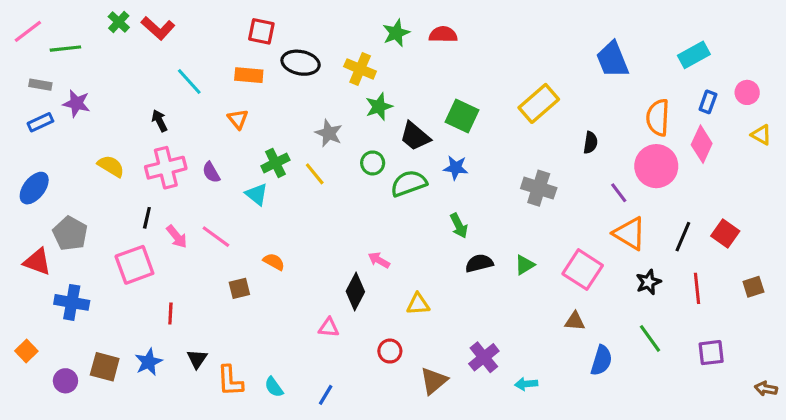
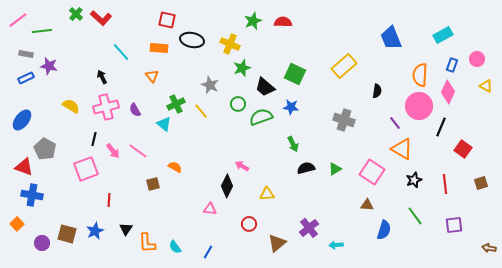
black line: (683, 237) -> (441, 127), moved
blue cross: (72, 302) -> (32, 195), moved

